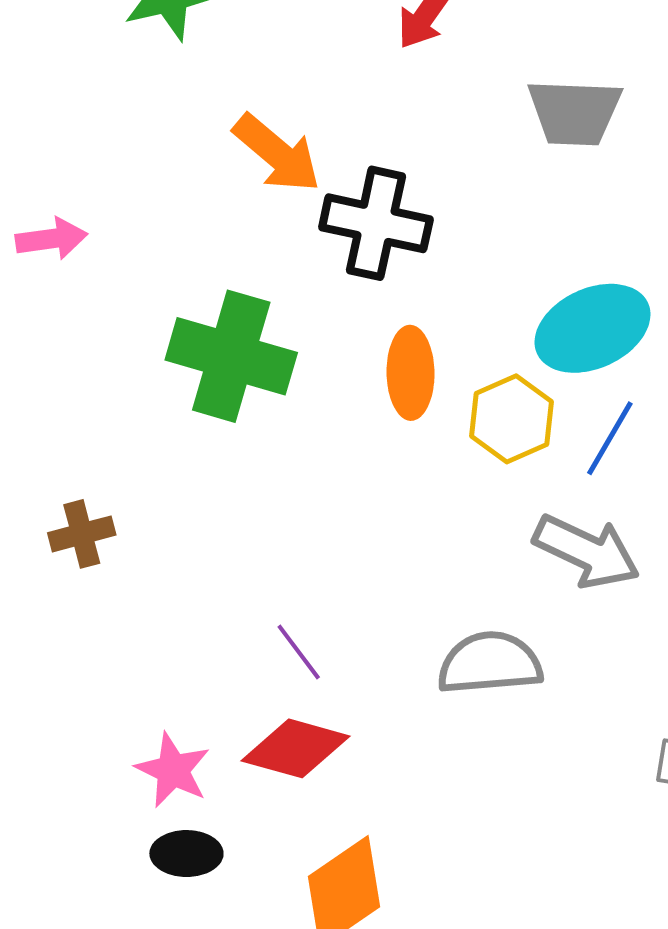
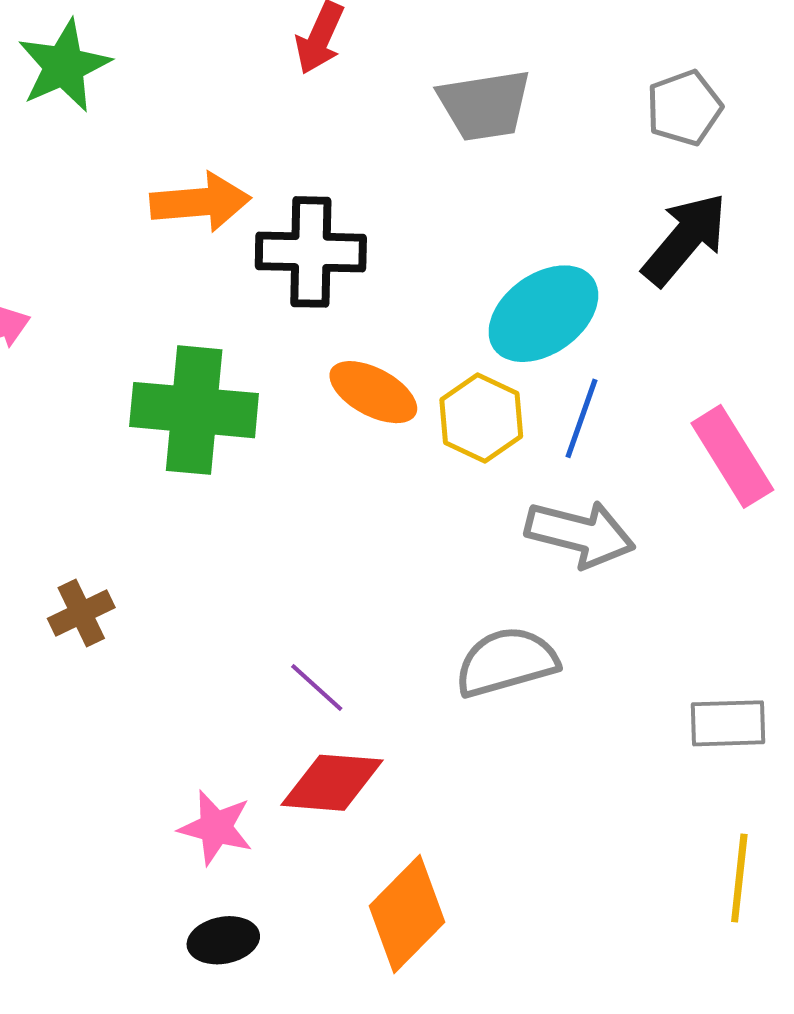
orange arrow: (277, 153) -> (200, 202), turned -34
orange ellipse: (411, 373) -> (373, 392), turned -50
black ellipse: (186, 854) -> (223, 940), moved

